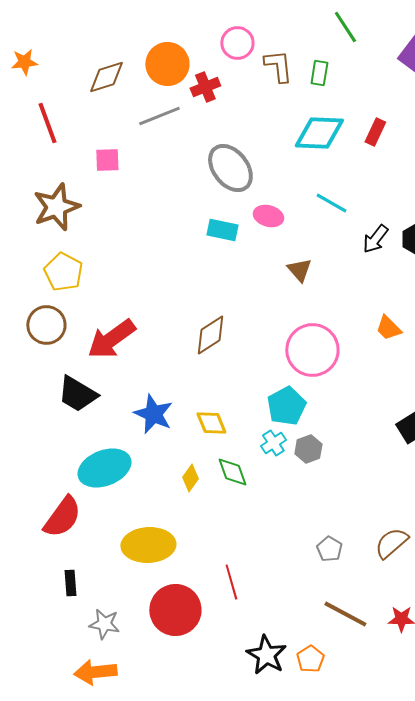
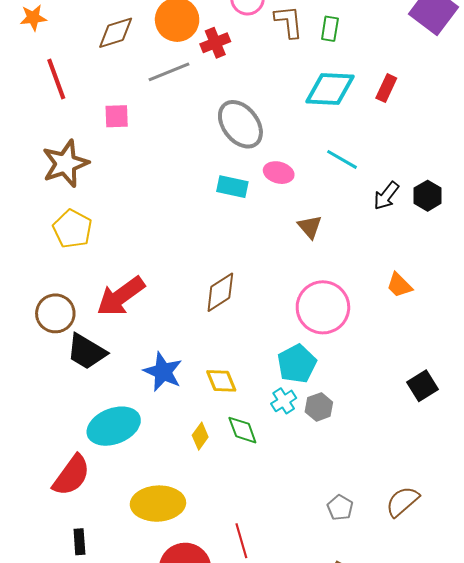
brown circle: (46, 325) -> (55, 313), moved

